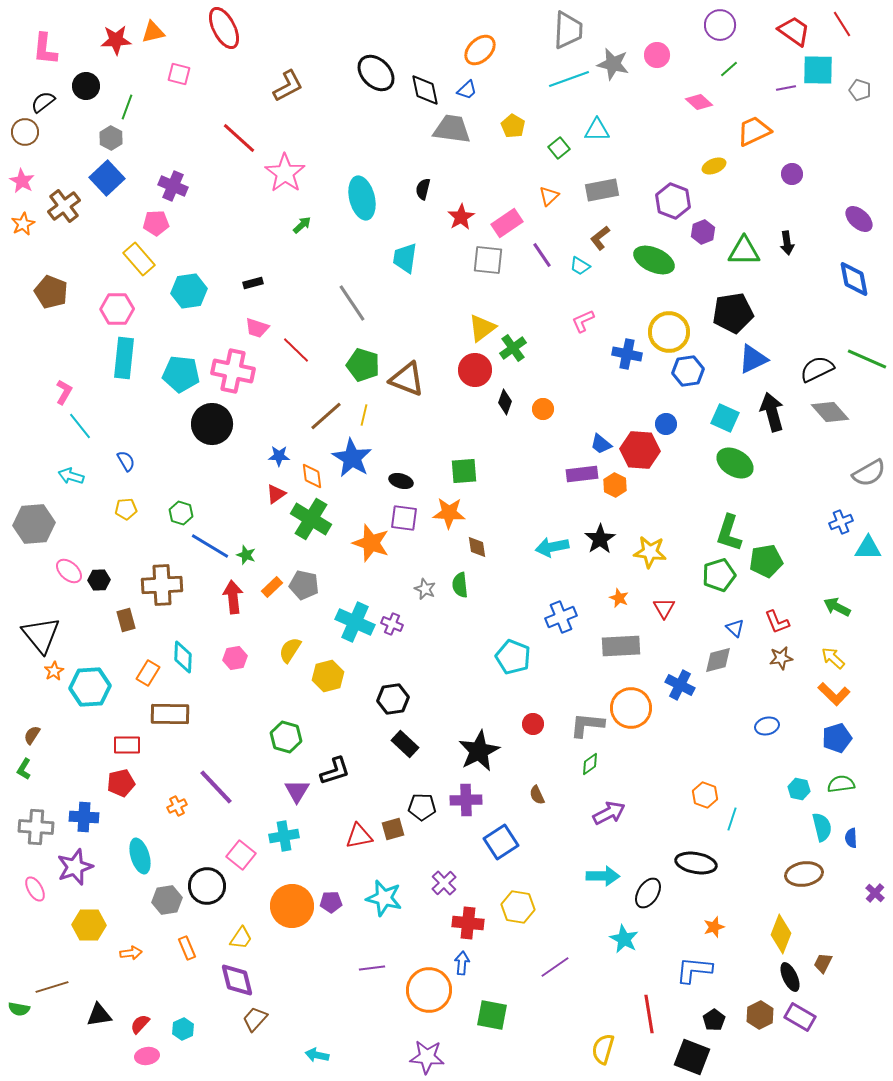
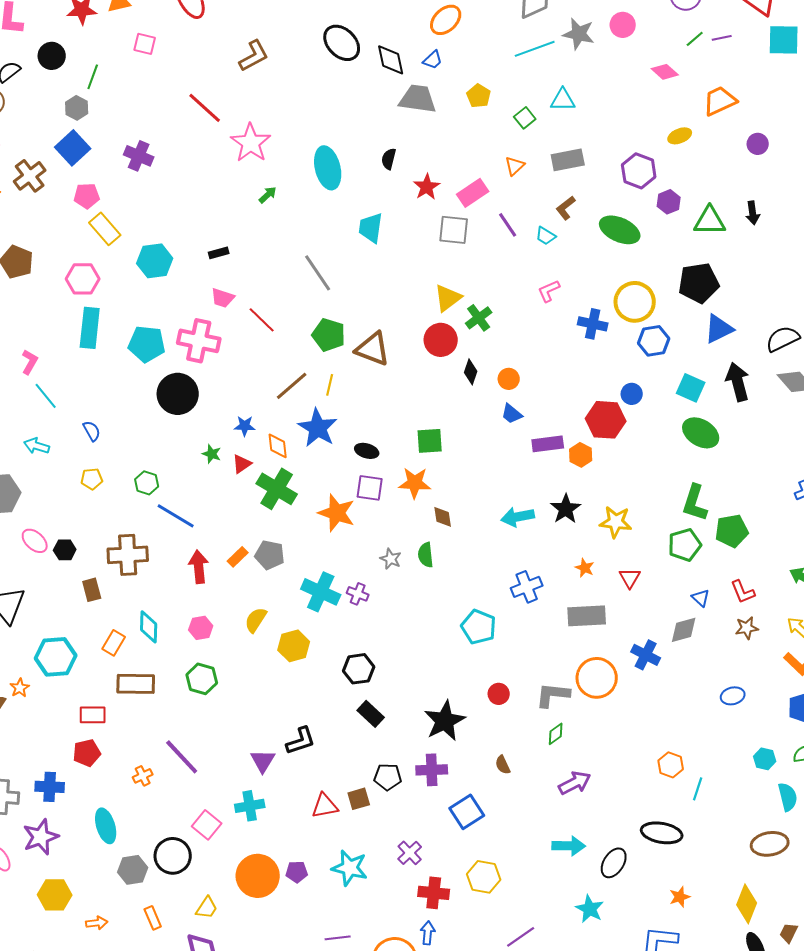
purple line: (786, 88) -> (722, 38), moved
pink pentagon: (156, 223) -> (87, 196), moved
blue trapezoid: (601, 444) -> (512, 414), moved
green star: (246, 555) -> (212, 454), moved
orange star: (54, 671) -> (20, 688), moved
green hexagon: (286, 737) -> (202, 679), moved

